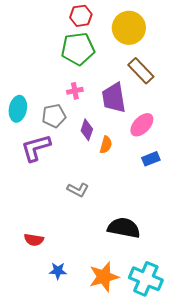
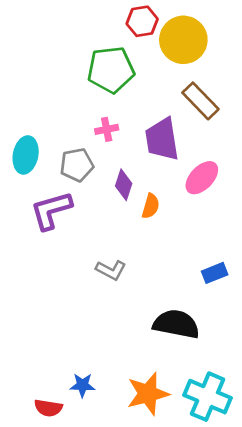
red hexagon: (81, 16) -> (142, 21), moved
blue rectangle: (151, 159) -> (215, 273), moved
red semicircle: (34, 240) -> (48, 408), moved

